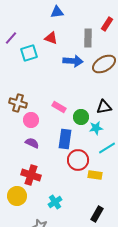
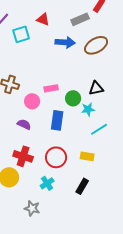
gray rectangle: (88, 38) -> (80, 19), turned 66
pink rectangle: (59, 107) -> (51, 88), turned -40
pink circle: (31, 120) -> (32, 101), moved
red circle: (78, 160) -> (56, 157), moved
black rectangle: (97, 214) -> (82, 186), moved

